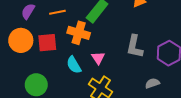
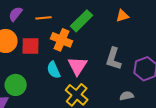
pink triangle: (98, 58) -> (78, 66), size x1.5

